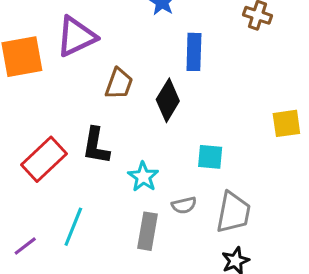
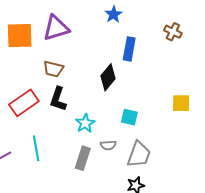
brown trapezoid: (119, 84) -> (53, 69), moved, turned 75
cyan line: (73, 227) -> (36, 148), turned -40

